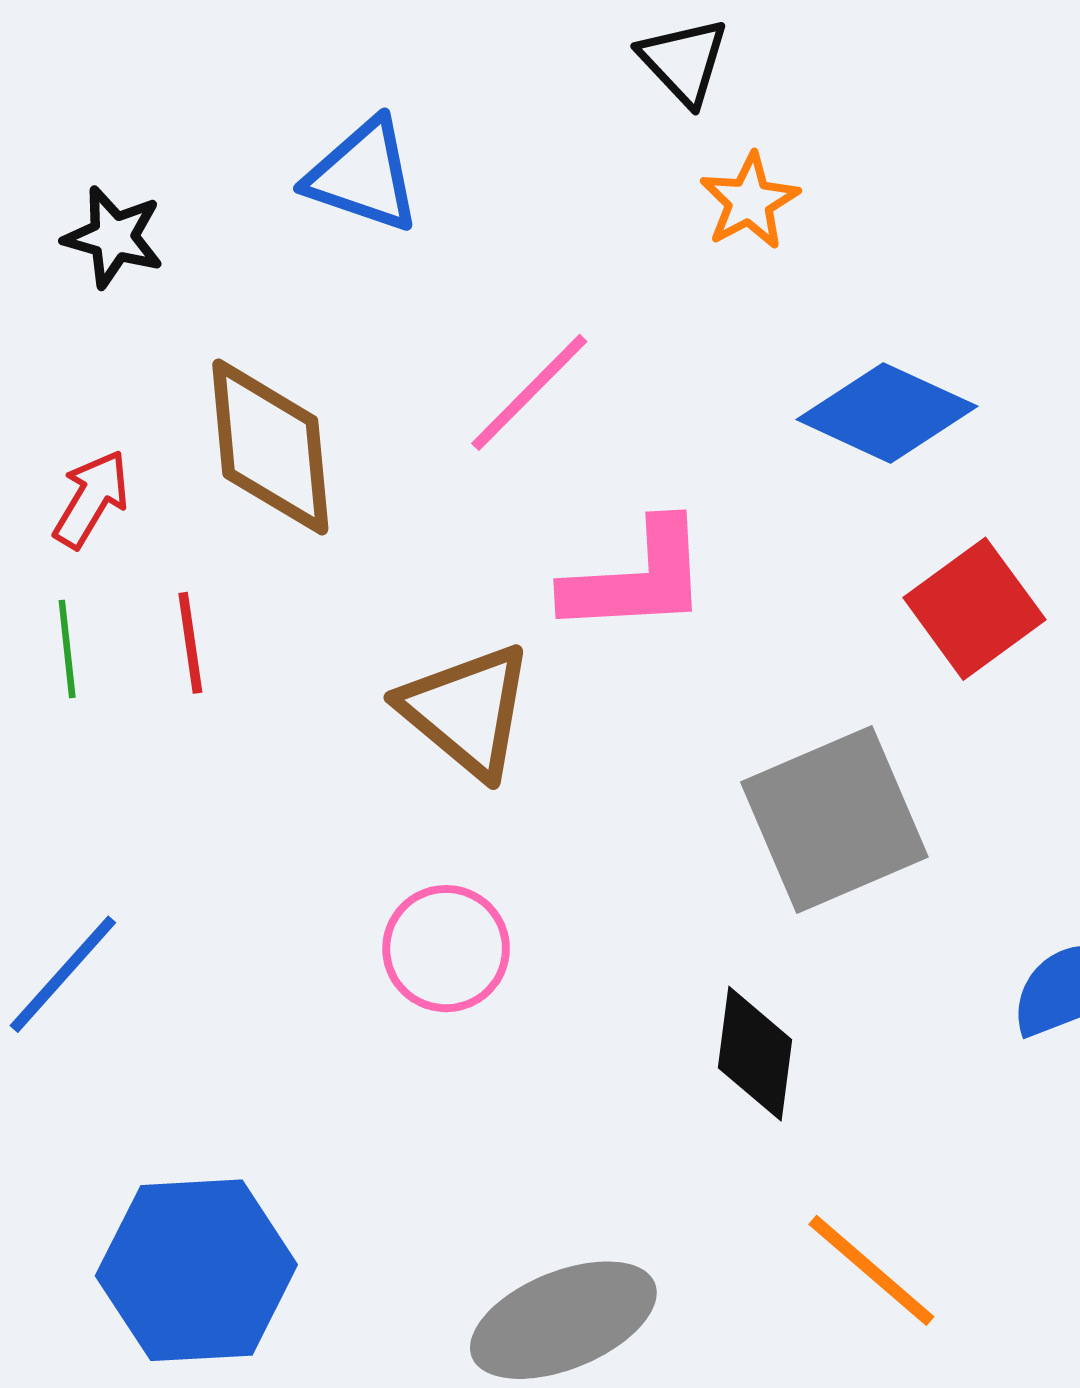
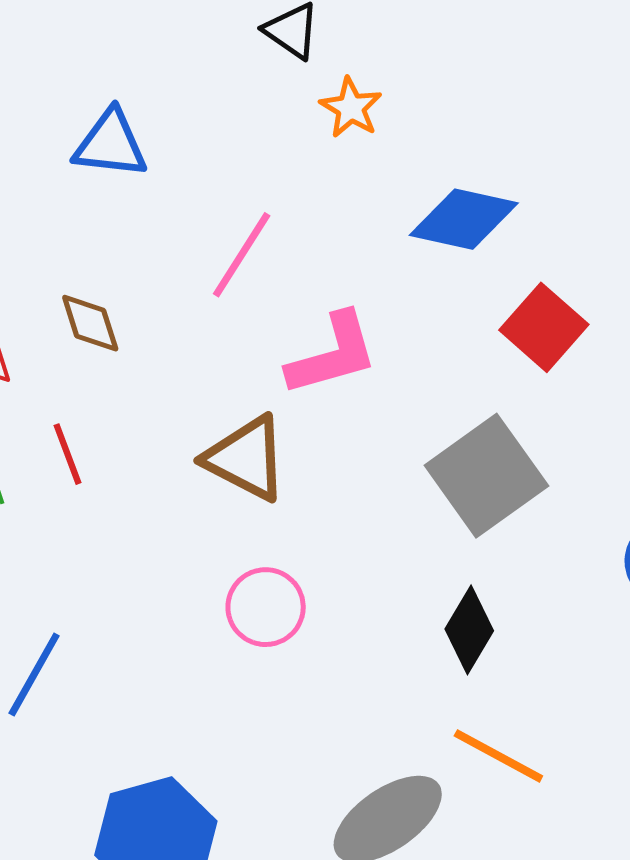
brown diamond: (270, 447) -> (90, 323), size x0.6
black diamond: (755, 1054) -> (469, 630), turned 36
orange line: (871, 1270) -> (498, 756), moved

